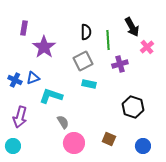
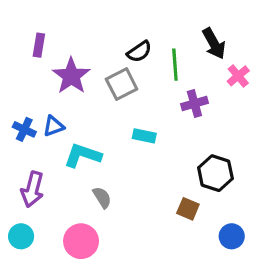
black semicircle: (86, 32) -> (139, 52), turned 56
gray square: (83, 61) -> (122, 84), moved
brown square: (109, 139) -> (188, 209), moved
pink circle: (74, 143) -> (81, 241), moved

